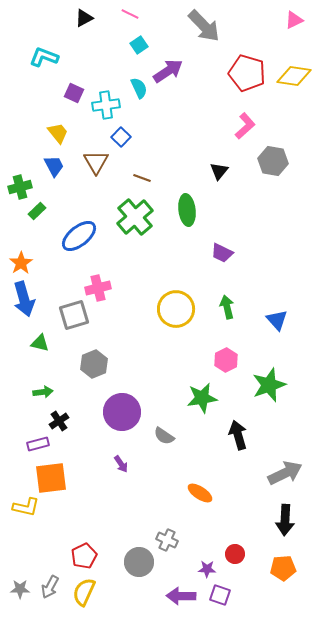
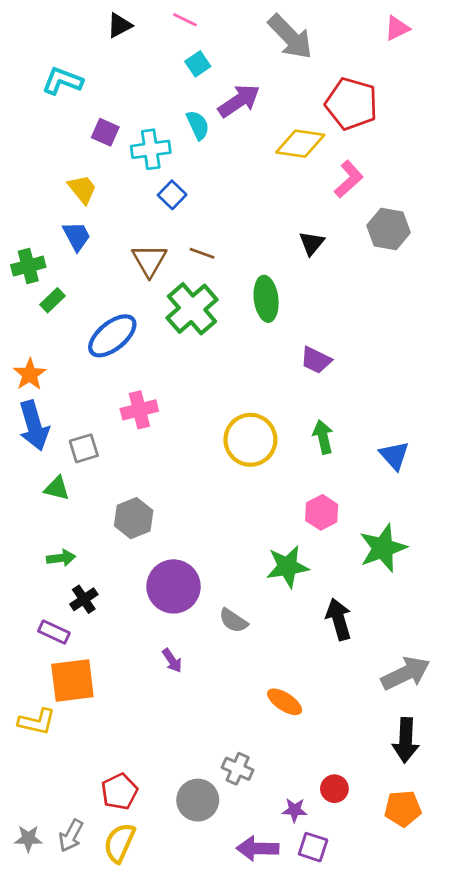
pink triangle: (294, 20) -> (397, 28), moved
yellow diamond: (294, 76) -> (300, 144), moved
brown triangle: (96, 162) -> (149, 260), moved
gray square: (74, 315) -> (84, 448), moved, size x0.7
purple rectangle: (38, 444) -> (54, 632), turned 40

